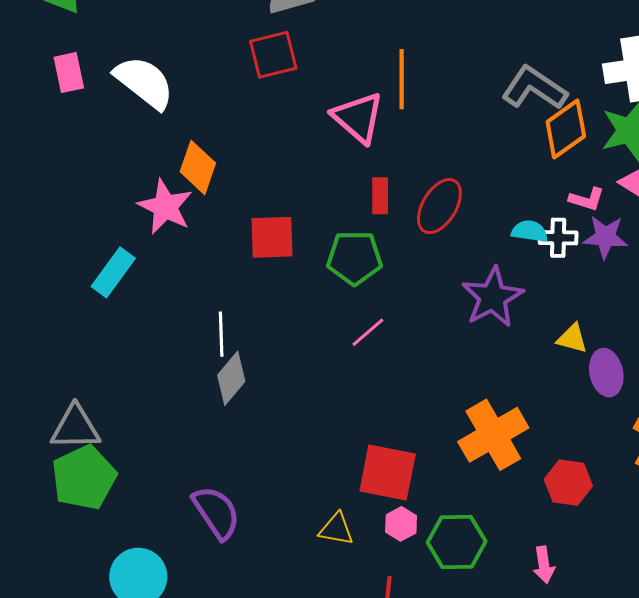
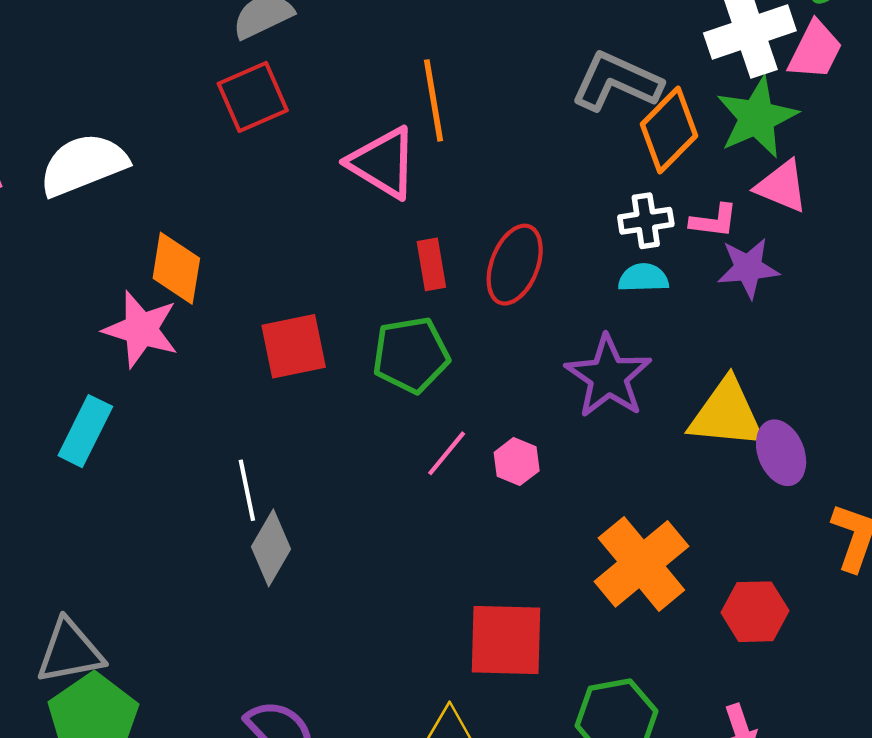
white semicircle: (144, 82) -> (83, 165), turned -50
white cross: (558, 238) -> (646, 221), moved
yellow triangle: (572, 338) -> (727, 414), size x1.8
pink hexagon: (401, 524) -> (517, 462), moved

